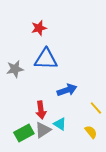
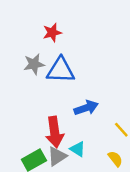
gray star: (15, 69) -> (34, 64), moved
red arrow: (41, 110) -> (55, 132), size x1.4

